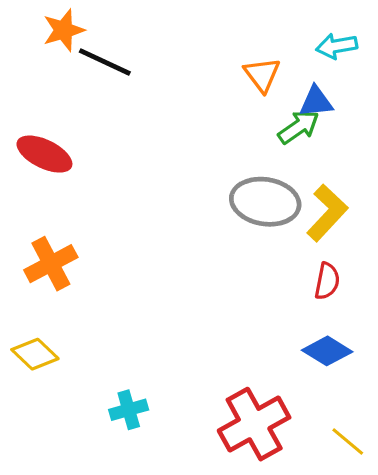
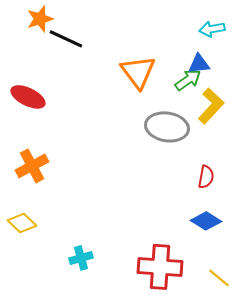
orange triangle: (262, 75) -> (138, 72), moved, size x1.5
yellow L-shape: (327, 213) -> (211, 106), moved
red cross: (254, 424) -> (160, 267), turned 33

